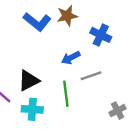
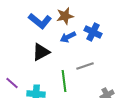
blue arrow: (71, 58) -> (68, 37), moved
black triangle: (29, 81) -> (41, 52), moved

